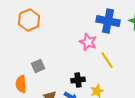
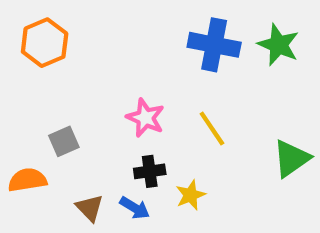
pink star: (88, 42) -> (145, 118), moved
orange semicircle: (21, 84) -> (27, 180), turned 84

